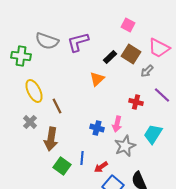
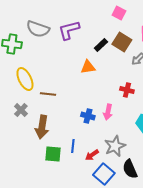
orange triangle: (97, 79) -> (88, 67), turned 35
brown line: (57, 106) -> (48, 94), turned -56
gray star: (125, 146) -> (115, 146), moved
green square: (62, 166) -> (53, 154), turned -30

